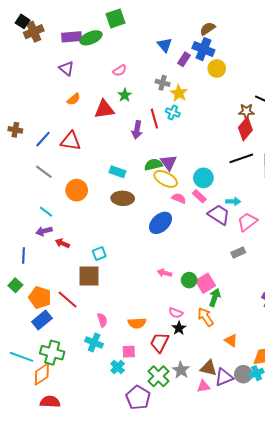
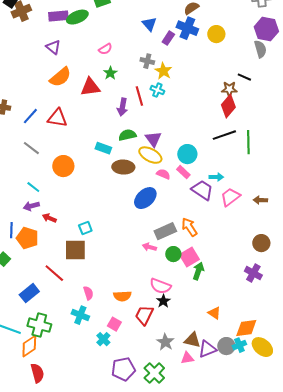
yellow circle: (217, 68) -> (216, 34), moved
orange semicircle: (74, 99) -> (60, 77), size x1.6
green semicircle: (153, 165) -> (127, 135), moved
brown ellipse: (123, 198) -> (123, 167), moved
gray rectangle: (238, 253) -> (165, 231), moved, size x1.5
orange pentagon: (40, 297) -> (27, 238), moved
pink semicircle: (176, 313) -> (160, 286), size x1.5
orange arrow: (205, 317) -> (189, 227), moved
pink square: (129, 352) -> (114, 324), turned 32
green cross: (158, 376) -> (154, 373), moved
purple pentagon: (138, 398) -> (123, 369), turned 30
red semicircle: (50, 402) -> (37, 373), turned 72

